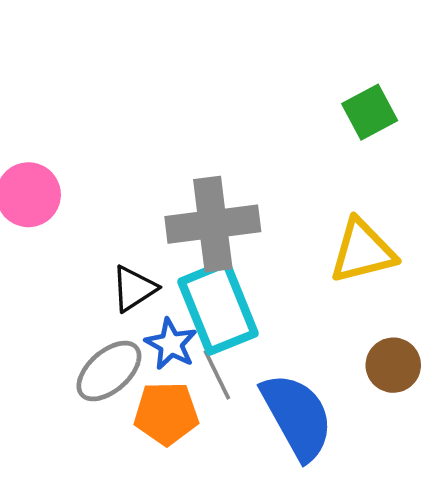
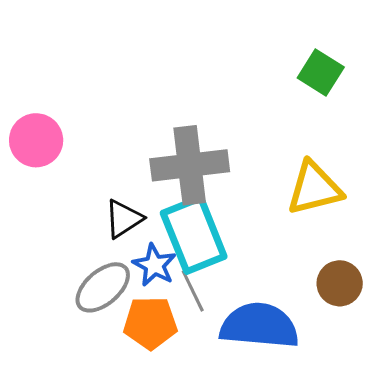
green square: (370, 112) -> (321, 72), turned -30
blue semicircle: (297, 416) -> (259, 326), turned -56

